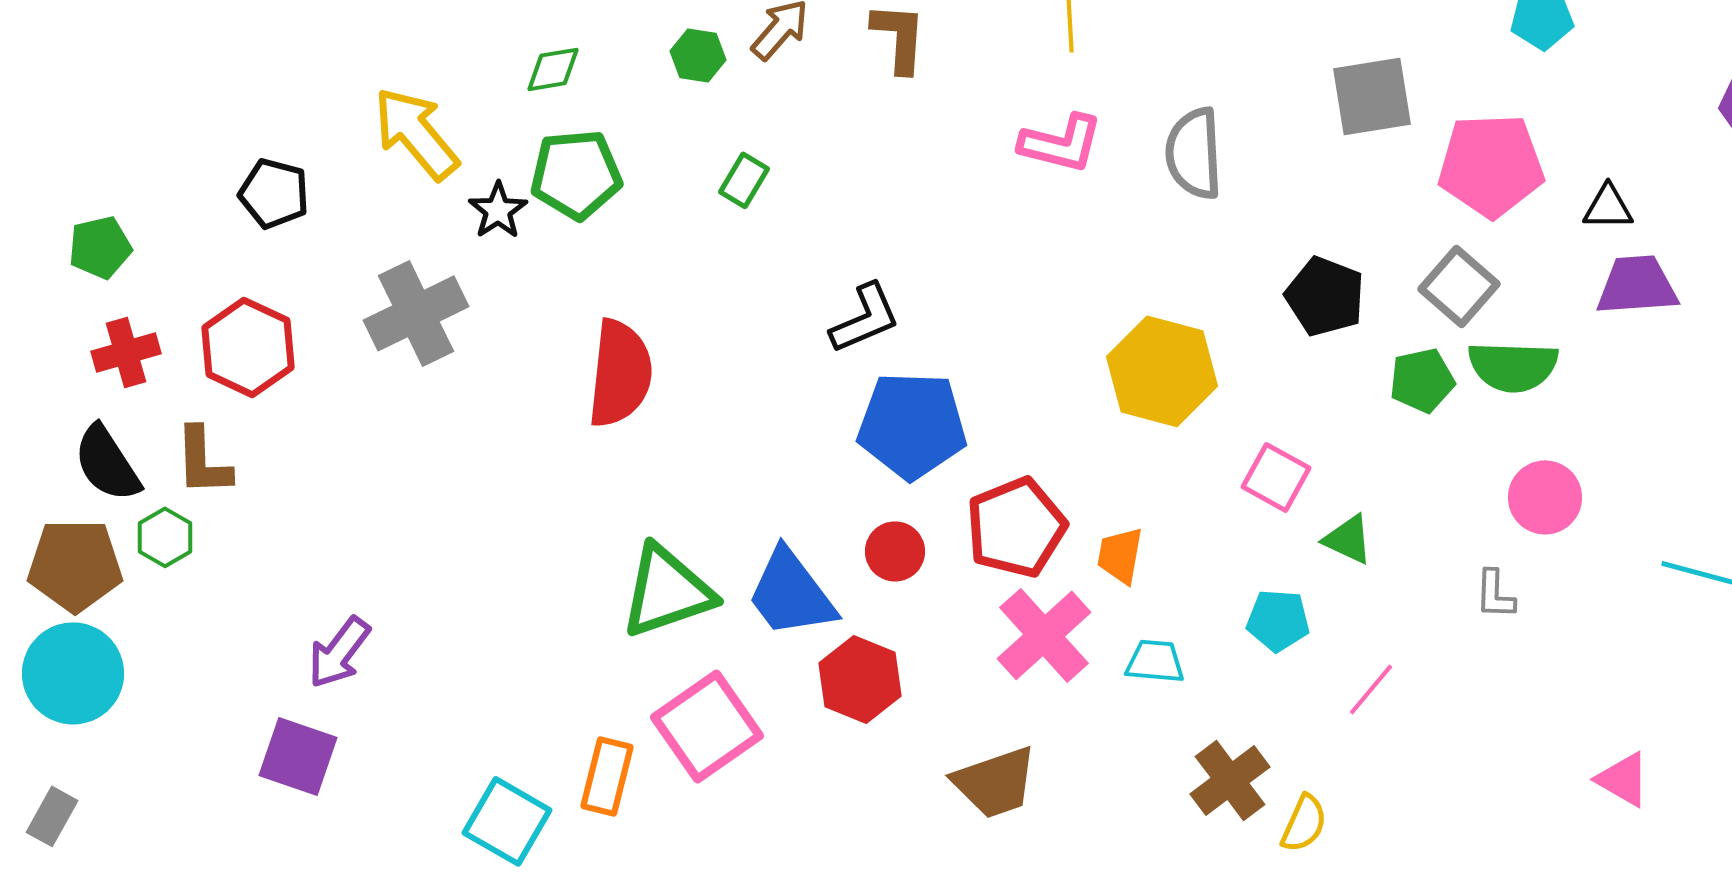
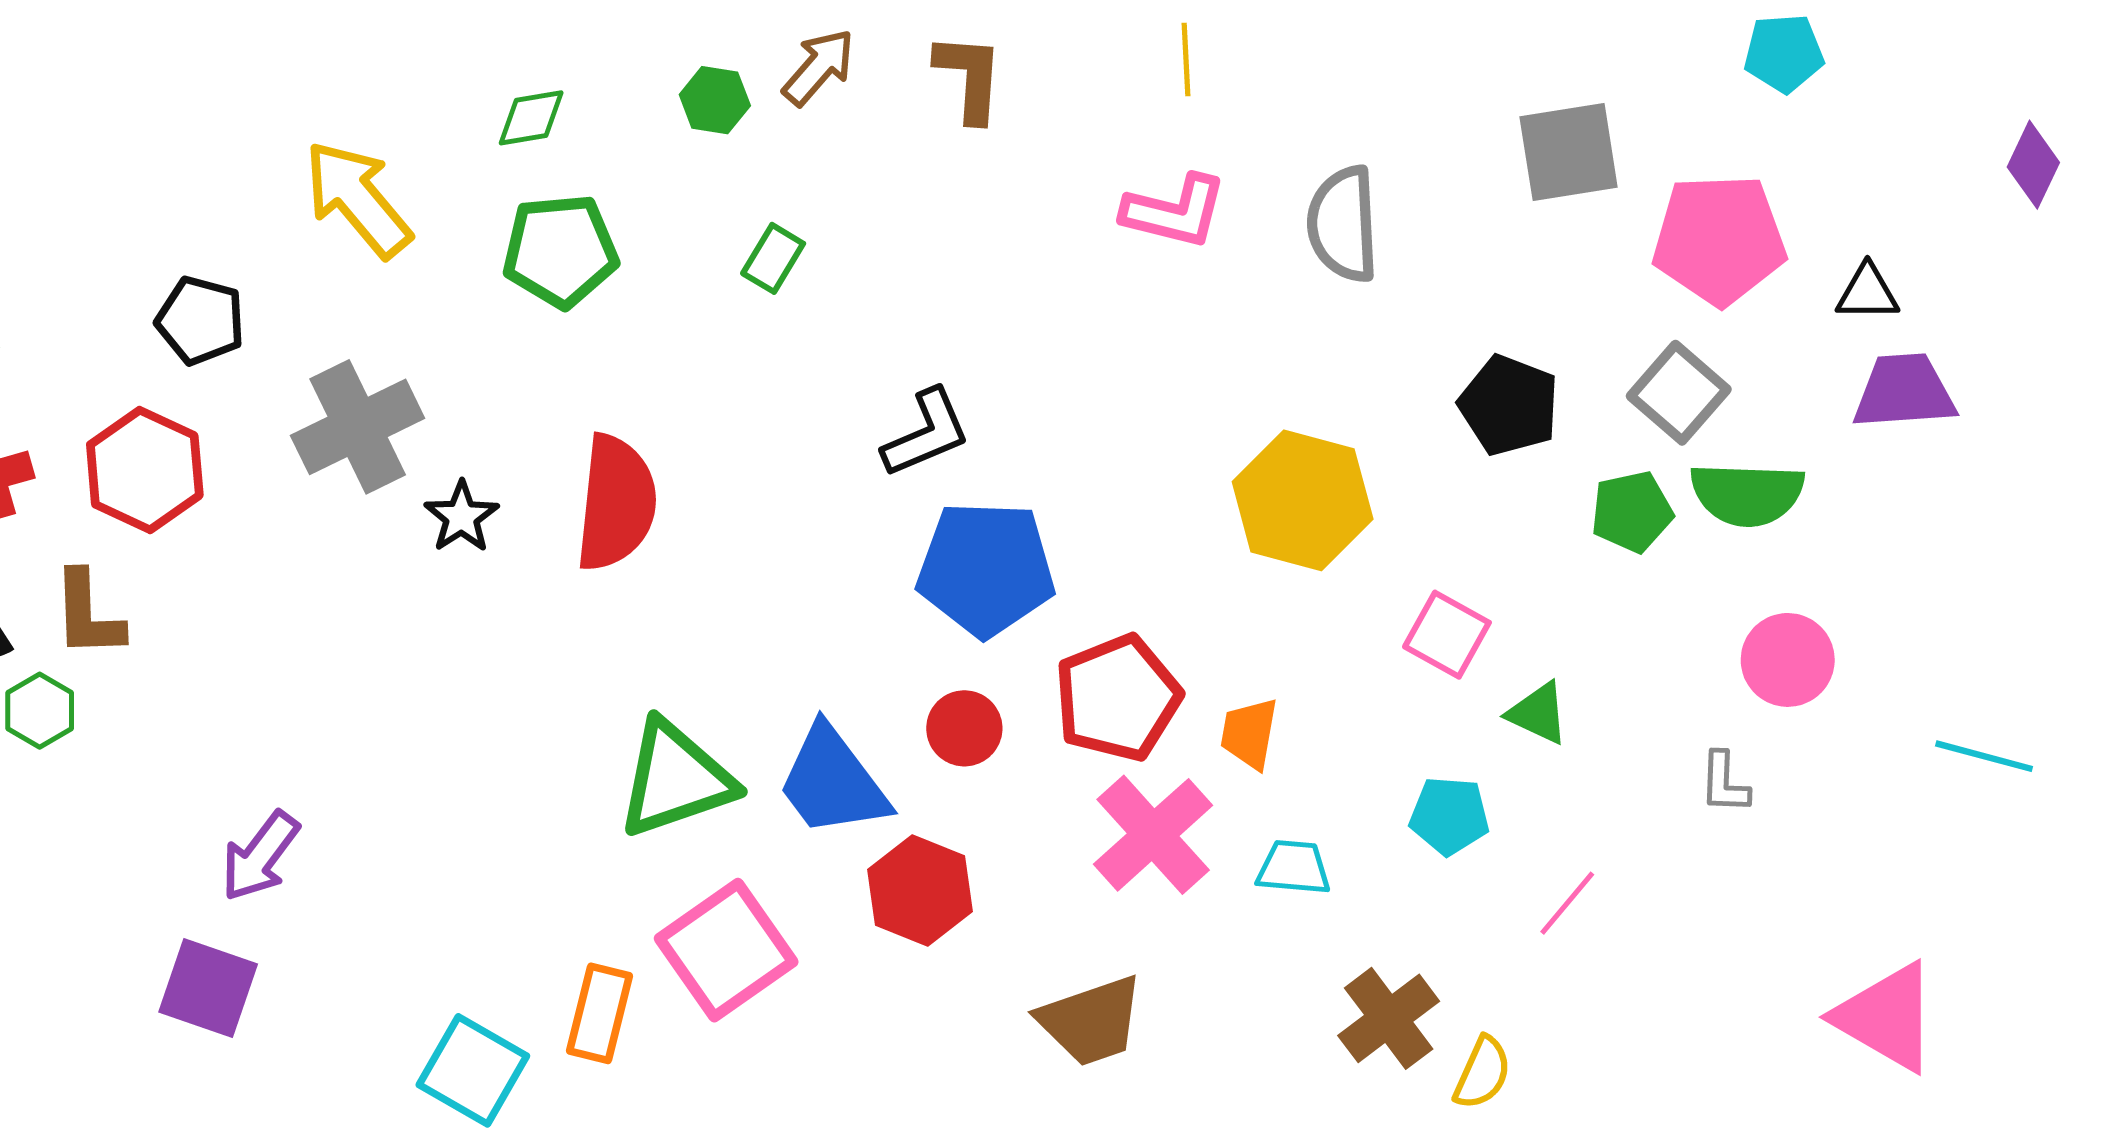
black pentagon: (274, 193) -> (201, 320), moved
black star: (498, 210) -> (461, 517), moved
pink triangle: (1623, 779) -> (1886, 1017), size x1.6

